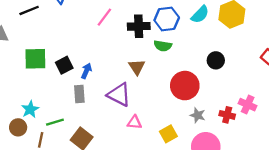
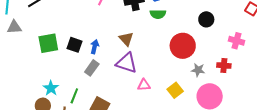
black square: (64, 65) -> (74, 45), turned -35
brown triangle: (137, 67) -> (126, 39), moved
gray rectangle: (79, 94) -> (92, 68), turned 49
pink cross: (248, 105) -> (237, 41), moved
green line: (55, 122) -> (74, 96), turned -42

